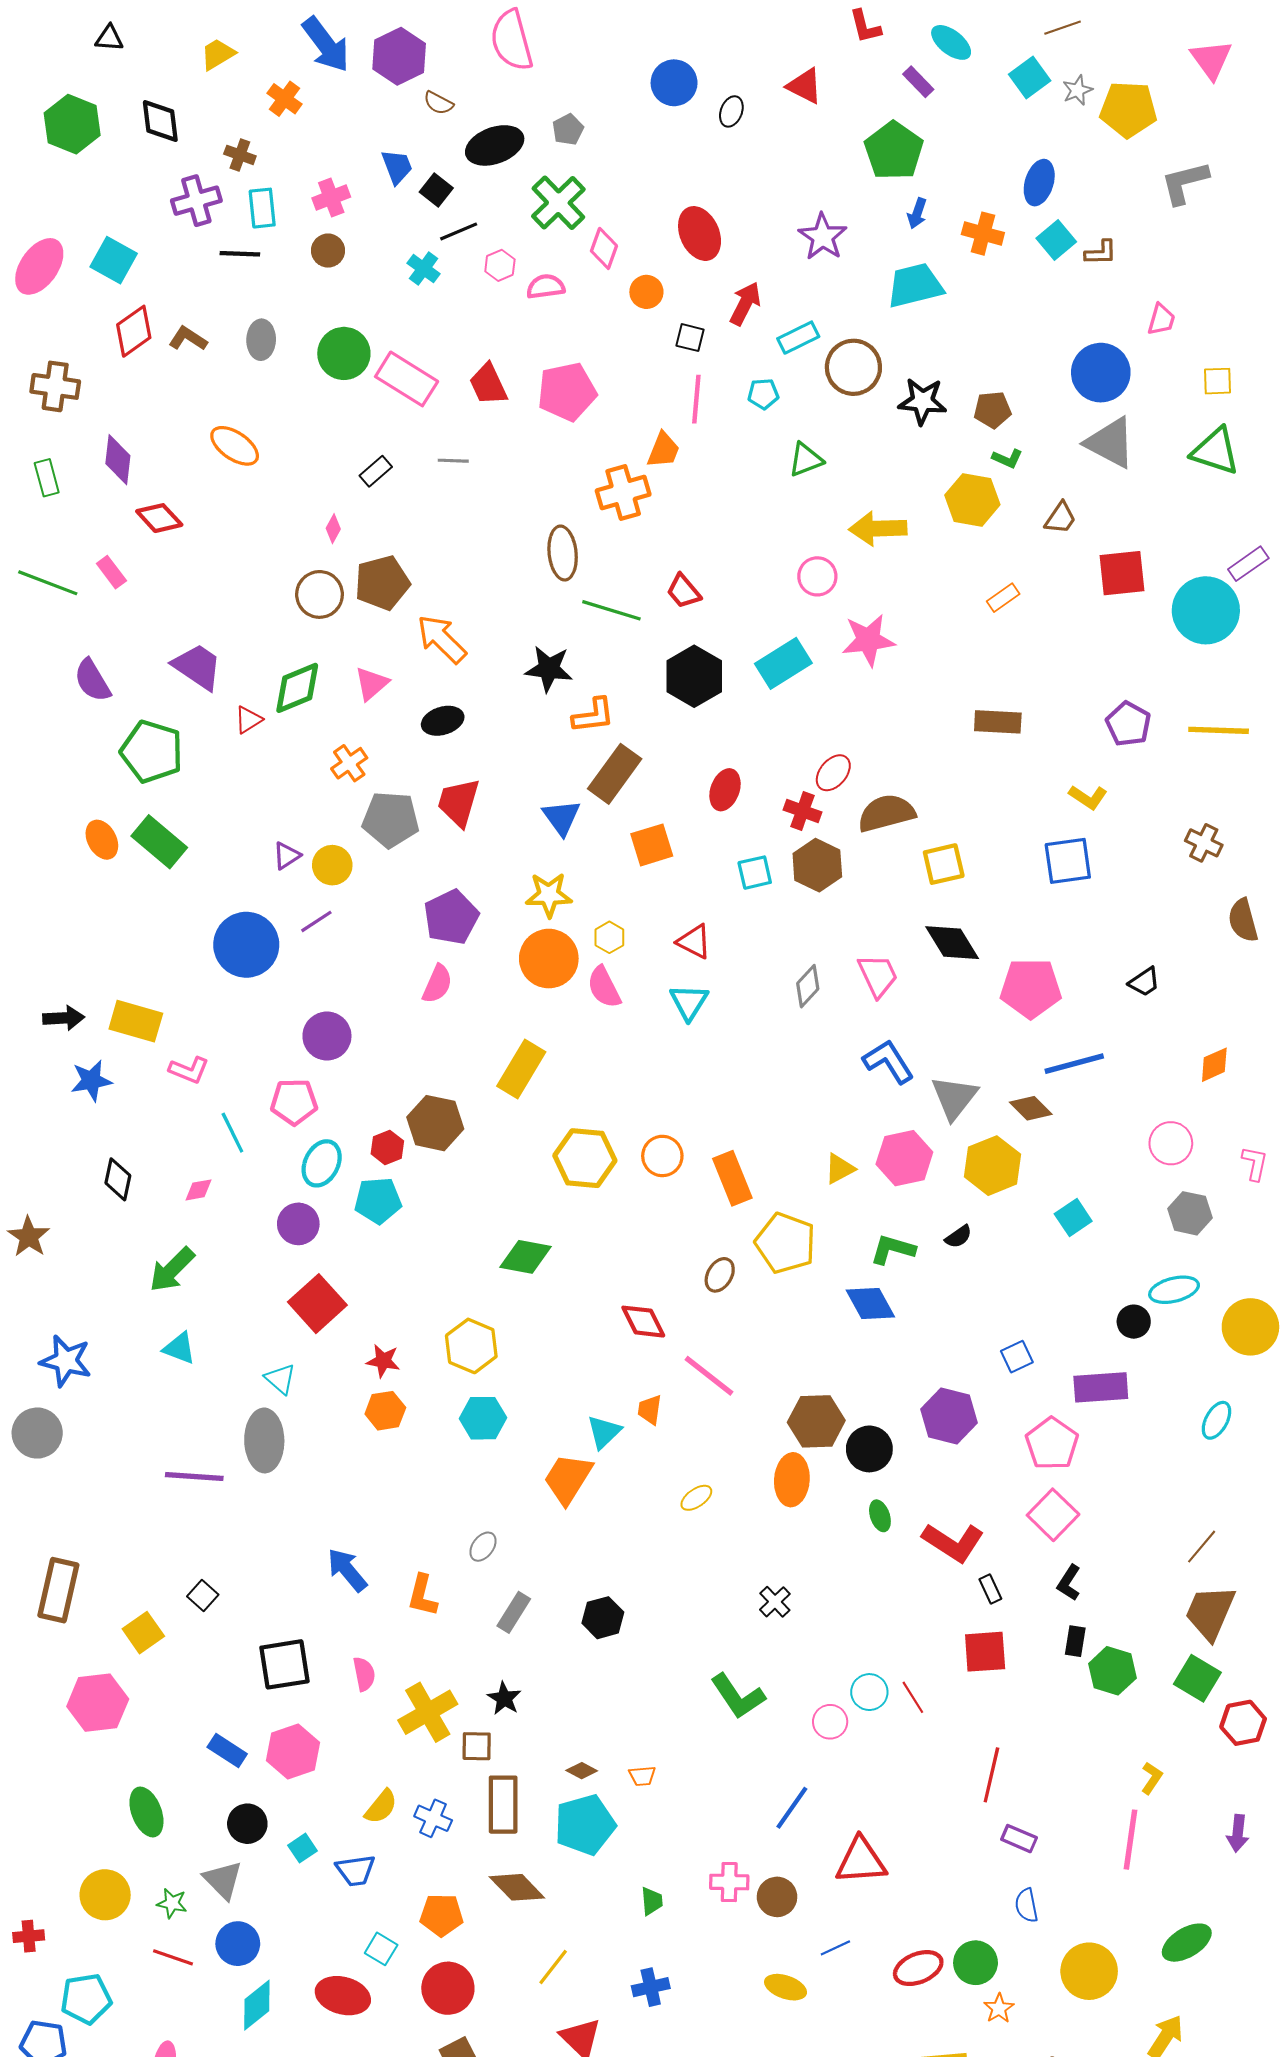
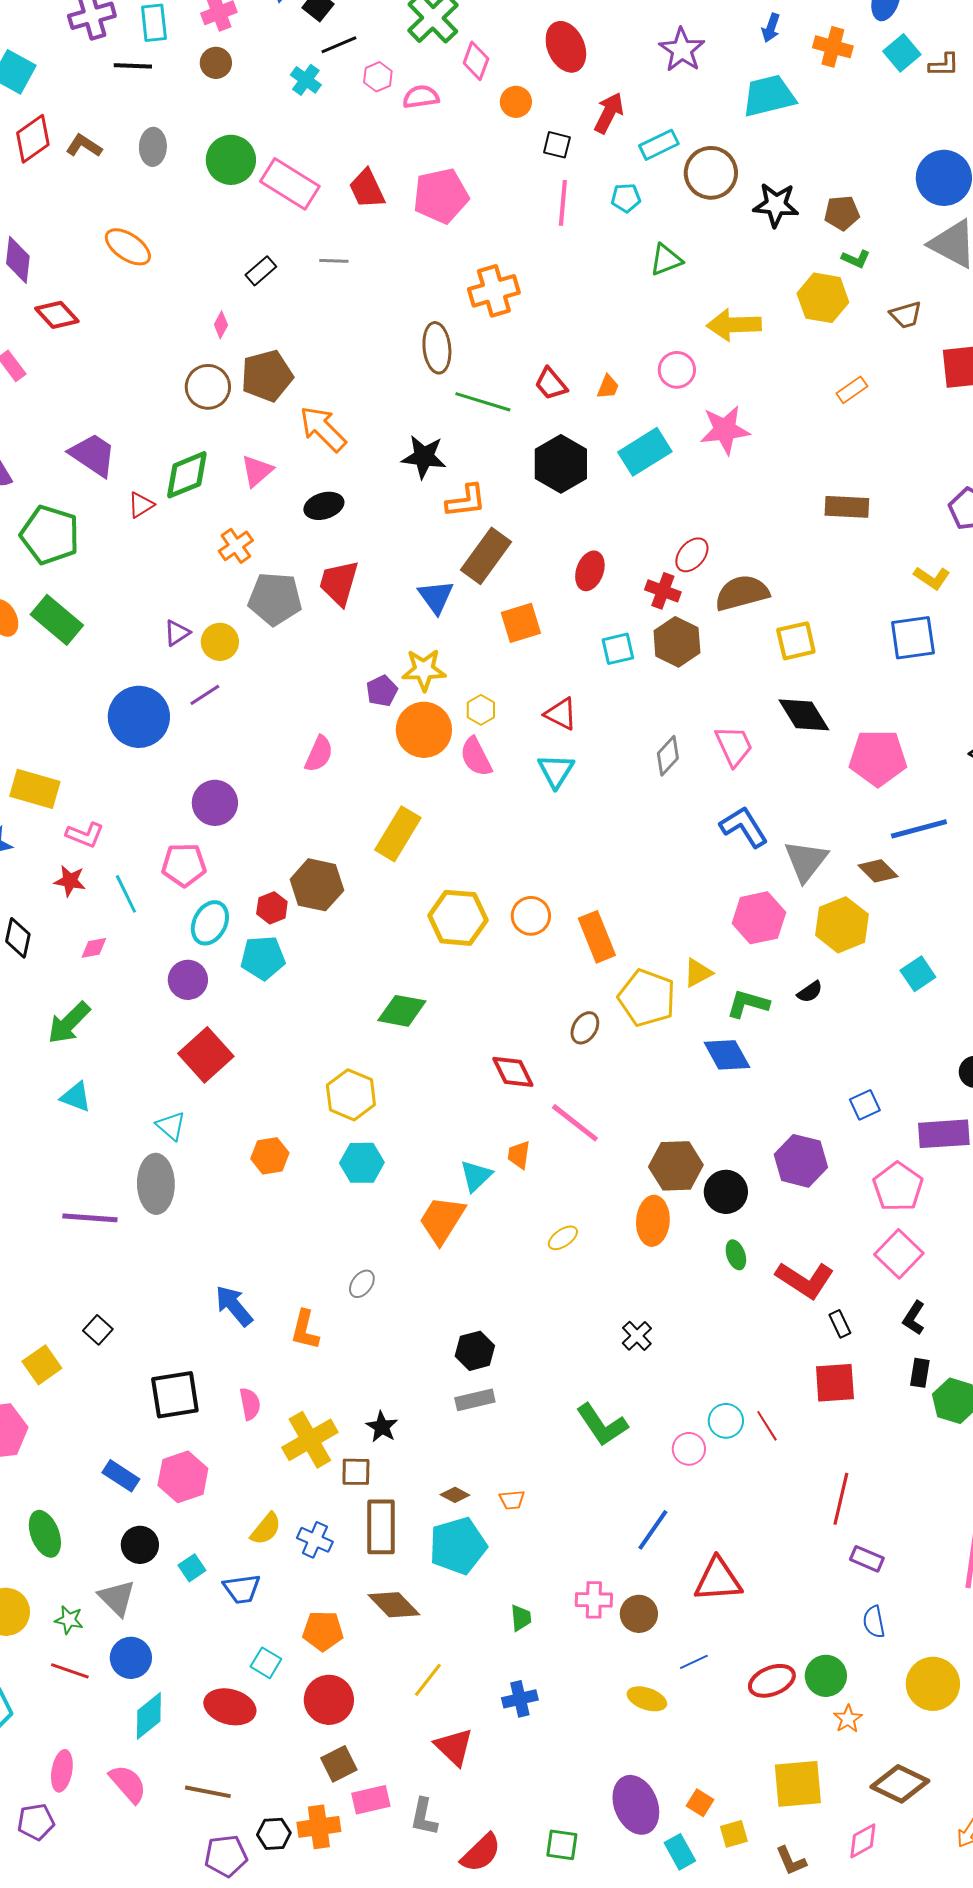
orange trapezoid: (663, 450) -> (608, 387), moved, size x0.7
brown trapezoid: (1060, 518) -> (906, 315), turned 40
purple pentagon: (451, 917) -> (382, 691), moved, size x0.6
yellow triangle: (840, 1169) -> (698, 973), moved
red star: (383, 1361) -> (70, 881), moved
gray rectangle: (514, 1612) -> (475, 1400), moved, turned 45

